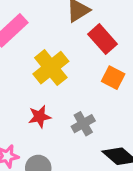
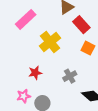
red star: (40, 117) -> (35, 73), moved

